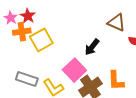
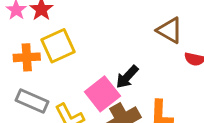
orange cross: (22, 32) -> (27, 57), moved
black arrow: (92, 47) -> (127, 77), moved

